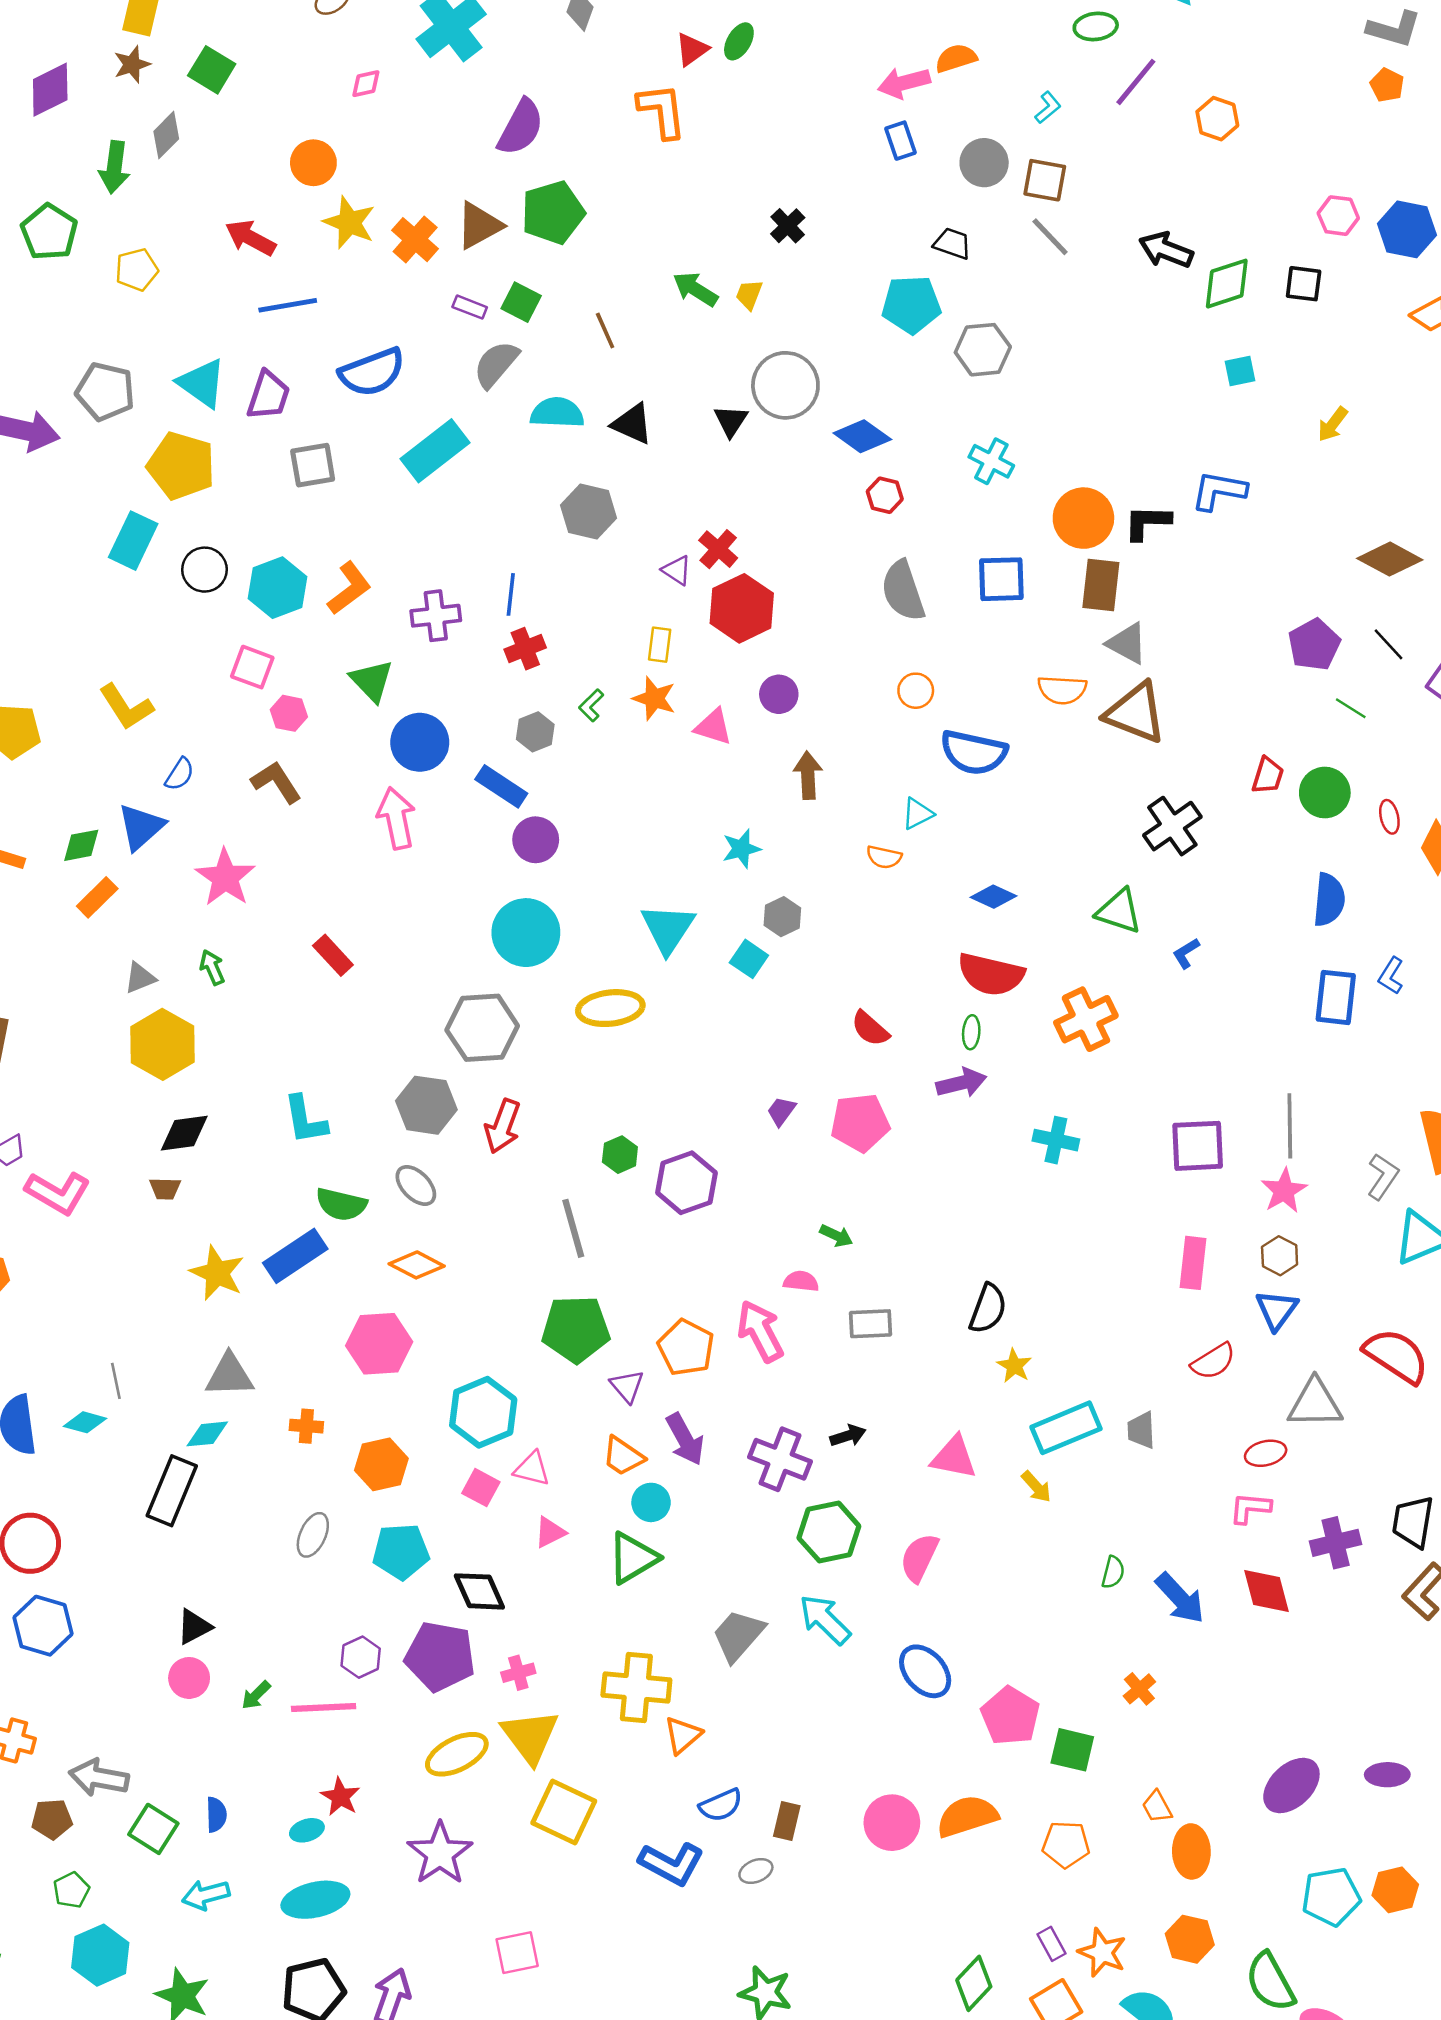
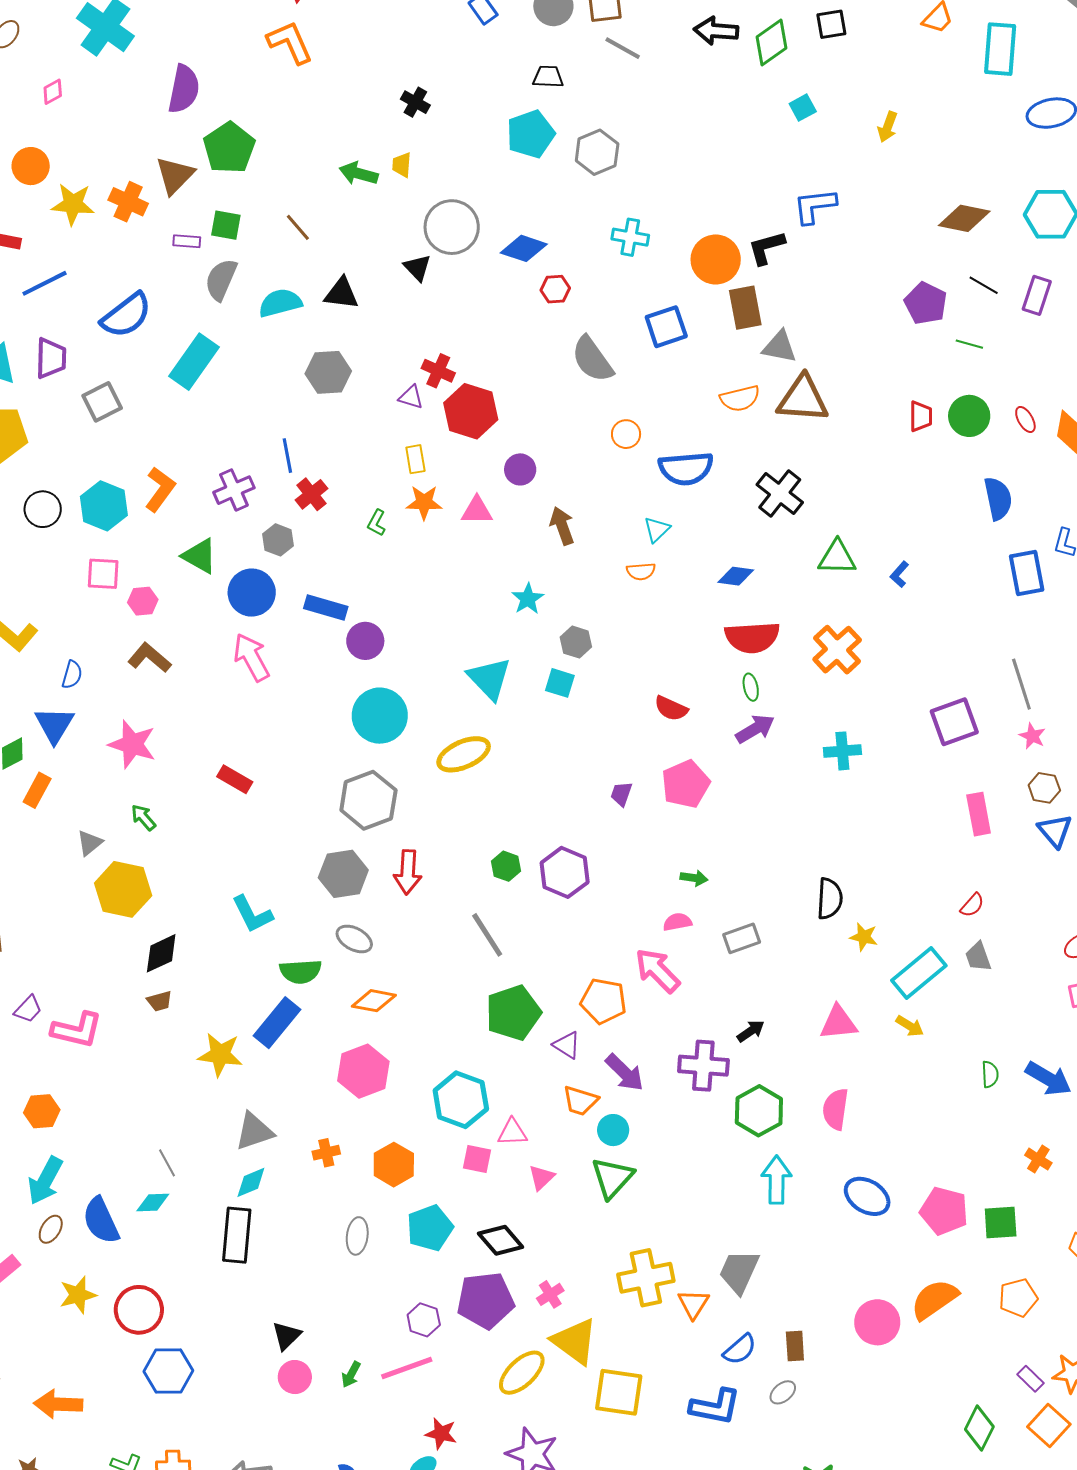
gray hexagon: (535, 732) -> (278, 540), moved
black cross: (1172, 826) -> (780, 493), moved
pink star: (1284, 1191) -> (1032, 736), size x0.7
red semicircle: (1213, 1361) -> (972, 905), moved, size x0.7
cyan arrow: (825, 1620) -> (777, 1180), turned 63
gray trapezoid: (738, 1635) -> (739, 1272), moved

